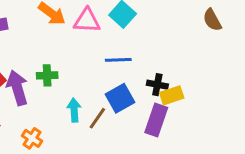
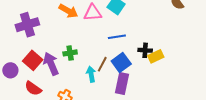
brown line: (97, 118) -> (102, 64), moved
purple rectangle: (156, 120) -> (122, 83), moved

